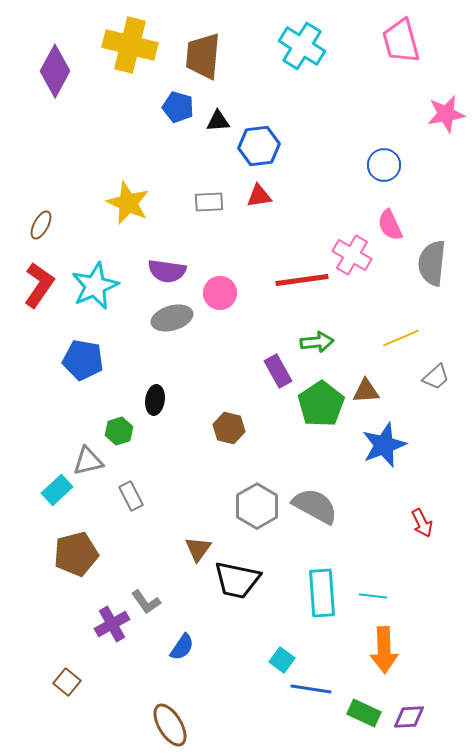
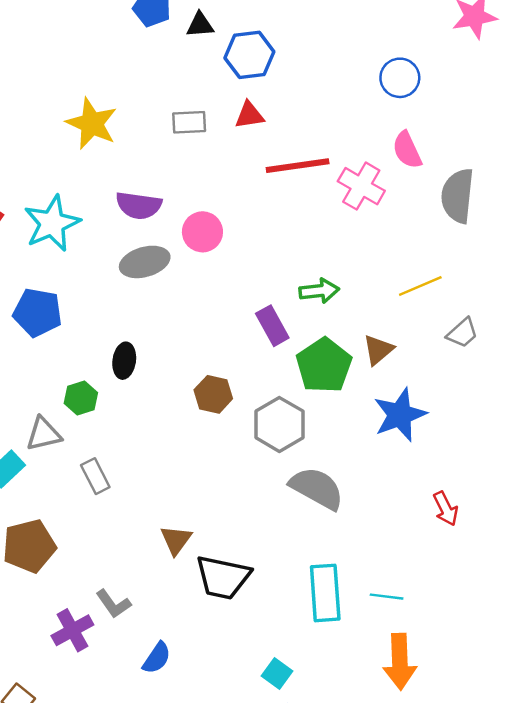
red line: (302, 280) -> (298, 166), moved
brown triangle: (366, 391) -> (378, 350), turned -36
gray hexagon: (257, 506) -> (279, 424), moved

